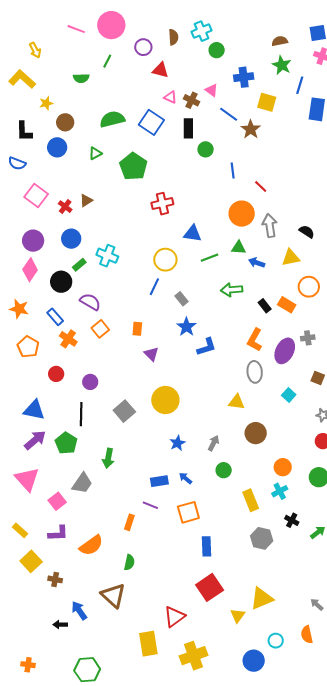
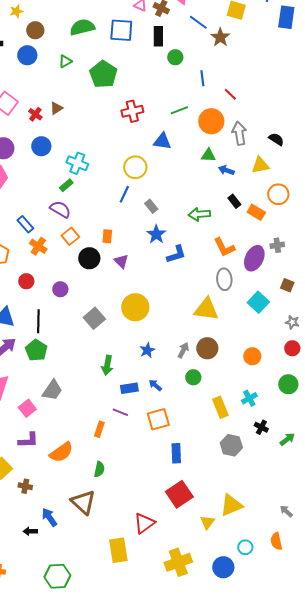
blue square: (151, 122) -> (121, 30), turned -30
green line: (210, 258) -> (179, 110), moved
green rectangle: (79, 265) -> (66, 185), moved
black circle: (61, 282) -> (89, 258), moved
green arrow: (232, 290) -> (199, 214), moved
black rectangle: (265, 306) -> (234, 201), moved
orange L-shape: (255, 340) -> (224, 247), turned -55
cyan square: (289, 395) -> (258, 302), size x1.5
yellow triangle: (237, 402) -> (206, 309), size x1.5
black line: (81, 414) -> (38, 321), moved
brown circle: (256, 433) -> (207, 348), moved
green arrow: (108, 458) -> (107, 365), moved
orange circle: (283, 467) -> (252, 356), moved
yellow cross: (193, 656) -> (178, 562), moved

